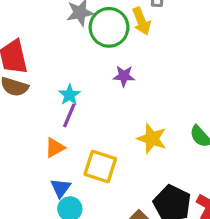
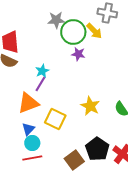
yellow arrow: (141, 21) -> (94, 31), turned -30
purple star: (124, 76) -> (78, 54), moved
orange triangle: (55, 148) -> (28, 103), size x1.6

